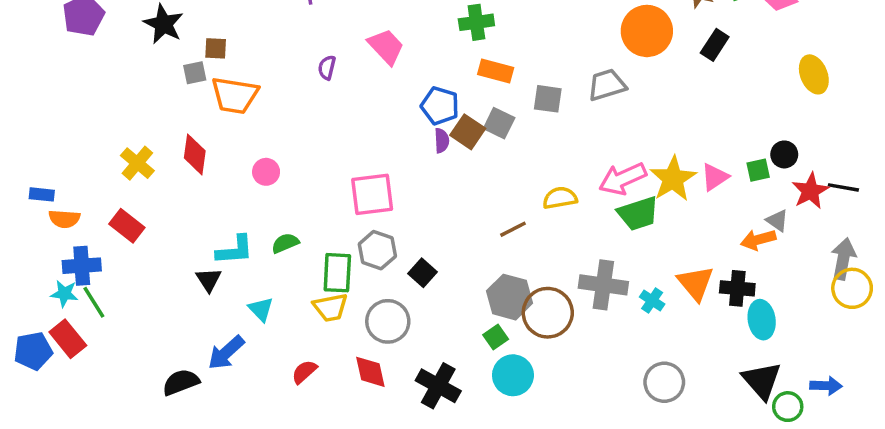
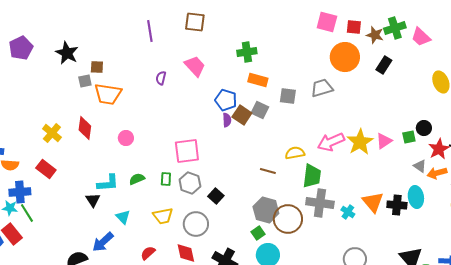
green trapezoid: (638, 214) -> (312, 176), moved, turned -65
brown line: (513, 229) -> (268, 171), turned 42
orange arrow: (758, 240) -> (437, 173), moved
green rectangle: (337, 273) -> (166, 179), moved, size x0.6
cyan ellipse: (762, 320) -> (416, 197), moved

